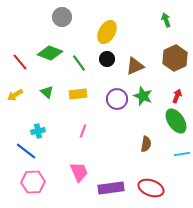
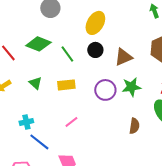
green star: (143, 96) -> (131, 87), turned -30
pink line: (83, 131) -> (71, 122), turned 32
brown semicircle: (146, 144) -> (134, 126), moved
blue line: (26, 151) -> (39, 142), moved

